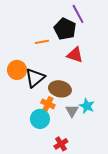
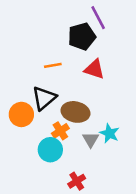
black pentagon: (65, 29) -> (82, 36), turned 30
orange line: (42, 42) -> (53, 65), moved
orange circle: (17, 70) -> (21, 114), moved
orange cross: (48, 104) -> (60, 131), turned 32

